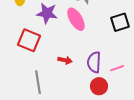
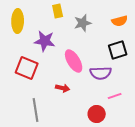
pink ellipse: (76, 19) -> (74, 61), moved
purple semicircle: (94, 62) -> (101, 73), moved, turned -95

